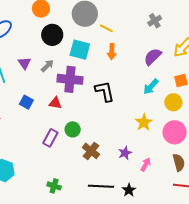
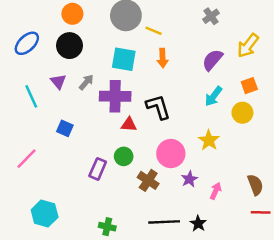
black circle: (52, 35) -> (69, 46), moved
red triangle: (55, 103) -> (129, 124), moved
pink circle: (175, 132) -> (171, 154), moved

